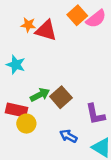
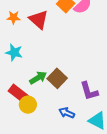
orange star: (28, 25) -> (14, 17), moved
red triangle: (46, 31) -> (39, 20), turned 30
red rectangle: (16, 110) -> (18, 93), turned 30

